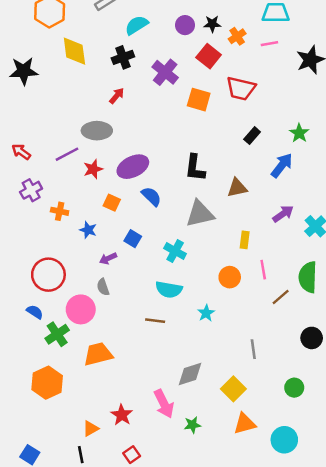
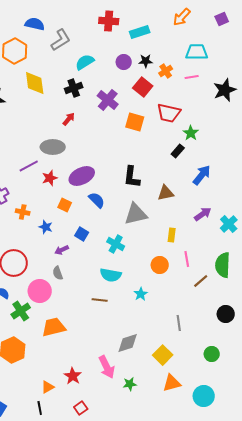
green star: (299, 133) -> (191, 133), moved

